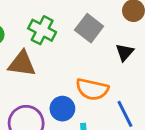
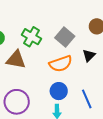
orange semicircle: (92, 89) -> (61, 64), moved, turned -35
blue circle: (62, 109) -> (59, 91), moved

